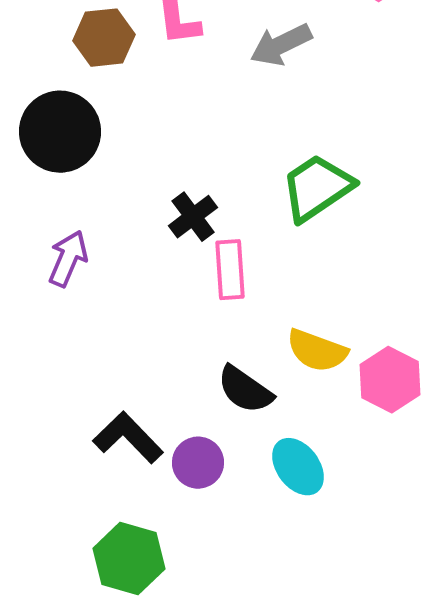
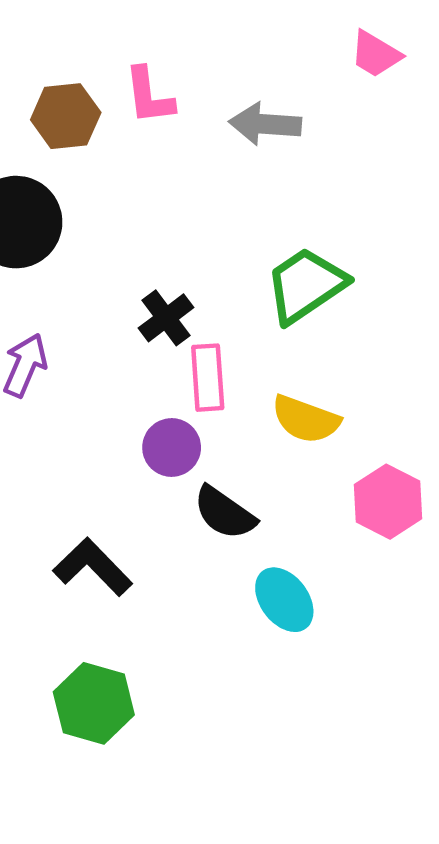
gray arrow: (281, 45) -> (265, 124), turned 30
yellow semicircle: (317, 351) -> (306, 419), moved
purple circle: (198, 463) -> (172, 447), moved

